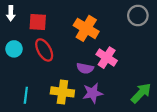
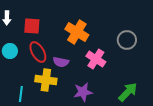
gray circle: (138, 16) -> (127, 40), moved
purple semicircle: (85, 68) -> (61, 62), moved
yellow cross: (62, 92) -> (46, 80), moved

